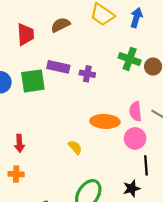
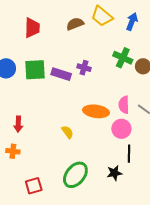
brown semicircle: (61, 25) -> (75, 24), moved
purple rectangle: (58, 67) -> (61, 74), moved

